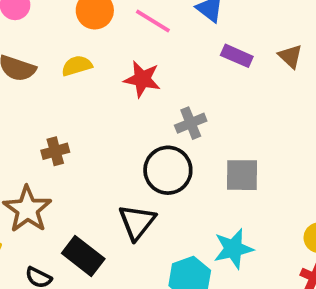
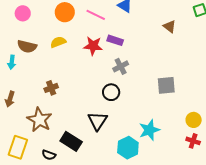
purple rectangle: (237, 56) -> (115, 40), moved
black circle: (168, 170) -> (111, 92), size x0.7
gray square: (242, 175) -> (166, 85), moved

